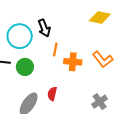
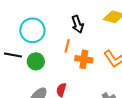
black arrow: (44, 28) -> (78, 24), moved

